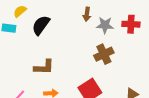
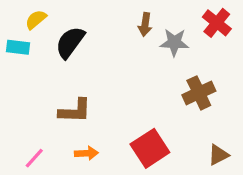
red cross: (131, 24) -> (217, 23), moved, turned 36
brown cross: (104, 54) -> (199, 93), moved

